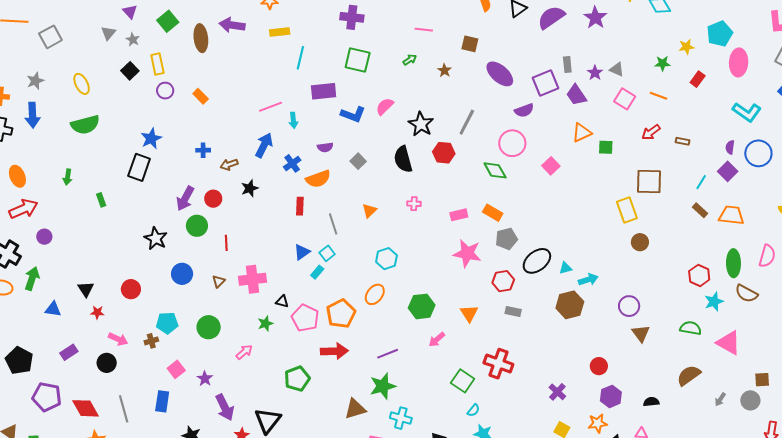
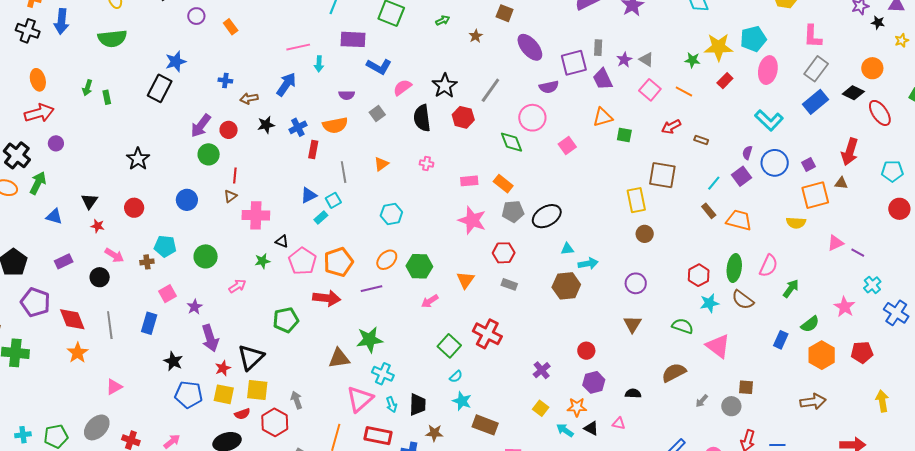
yellow star: (686, 47) -> (719, 47), size x1.8
pink semicircle: (385, 106) -> (402, 87), moved
blue cross: (292, 163) -> (298, 127), moved
green rectangle: (101, 200) -> (107, 97), moved
black star: (156, 238) -> (138, 159), moved
black ellipse: (537, 261) -> (547, 216), moved
brown triangle: (219, 281) -> (230, 196), moved
orange ellipse: (375, 294) -> (387, 260), moved
purple circle: (629, 306) -> (636, 283), moved
purple line: (388, 354) -> (372, 289), moved

